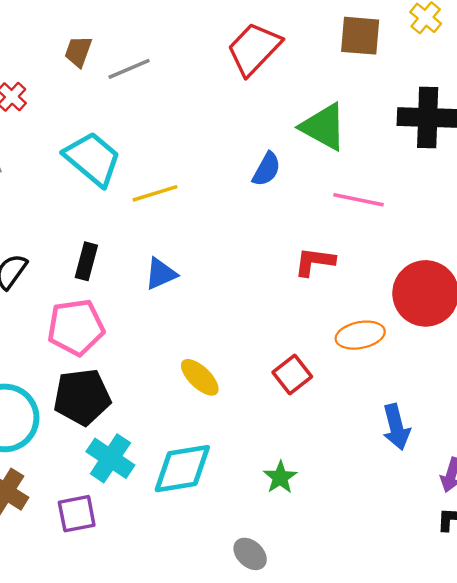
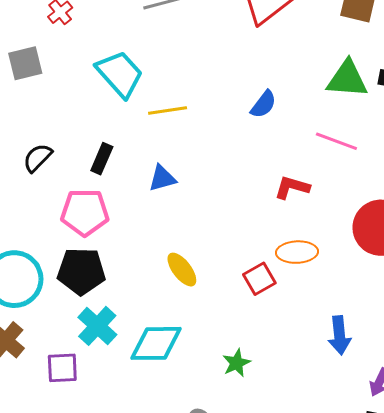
green triangle: (324, 127) -> (347, 79), moved, turned -33
orange ellipse: (360, 335) -> (297, 252), moved

